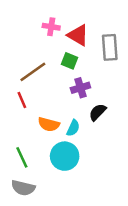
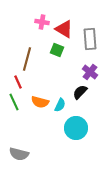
brown line: (33, 72) -> (27, 59), turned -40
purple cross: (80, 88) -> (90, 72), moved, turned -35
cyan circle: (65, 156) -> (76, 128), moved
green line: (22, 157) -> (14, 102), moved

